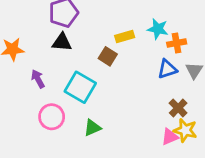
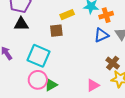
brown square: (108, 56) -> (56, 31), turned -32
pink circle: (52, 117) -> (38, 80), moved
pink triangle: (170, 137) -> (93, 85), moved

